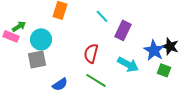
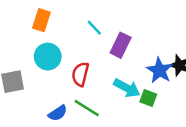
cyan circle: (41, 39) -> (48, 57), moved
green square: (164, 70) -> (148, 98), moved
blue semicircle: (60, 84) -> (58, 113), moved

